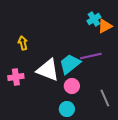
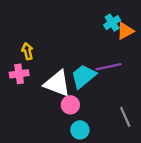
pink cross: (16, 77) -> (19, 74), moved
pink circle: (72, 86) -> (70, 105), moved

